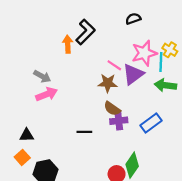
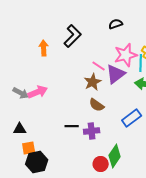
orange arrow: (68, 44) -> (44, 48), moved
gray arrow: (42, 76) -> (21, 93), moved
brown star: (108, 83) -> (93, 82), turned -30
purple cross: (119, 121) -> (92, 131), moved
orange square: (22, 157) -> (29, 148), moved, turned 32

